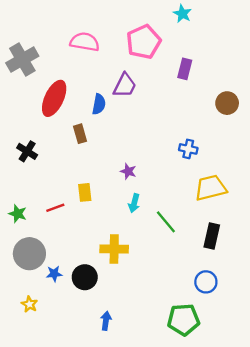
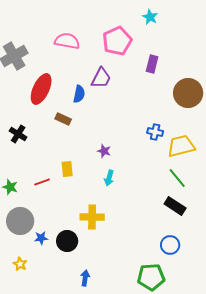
brown circle: (227, 103) -> (188, 93), size x1.5
brown rectangle: (80, 134) -> (63, 119), turned -49
yellow trapezoid: (211, 188) -> (181, 146), moved
green line: (166, 222) -> (177, 178), moved
black rectangle: (212, 236) -> (175, 206), turned -70

